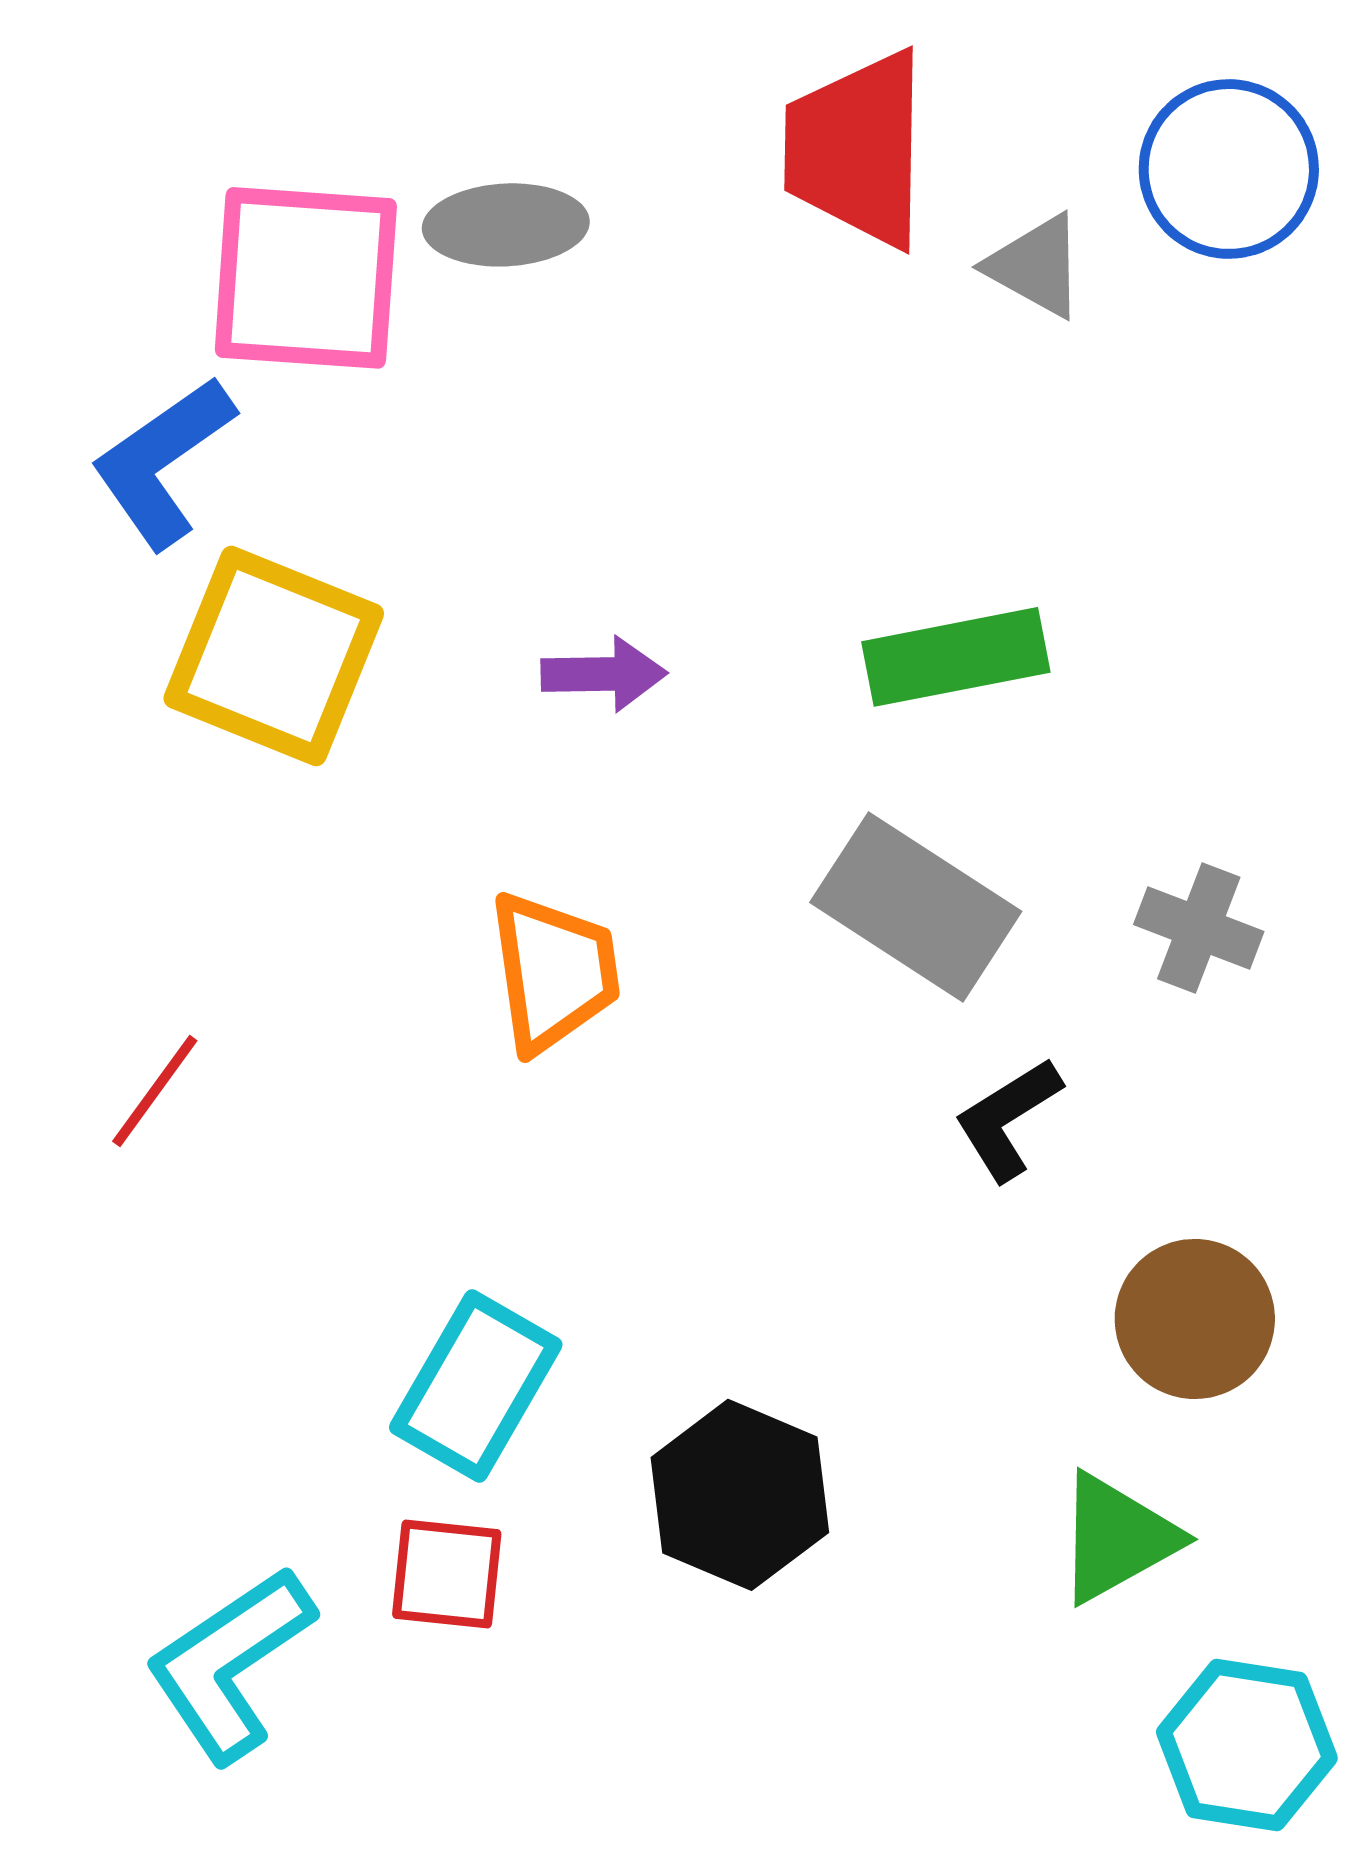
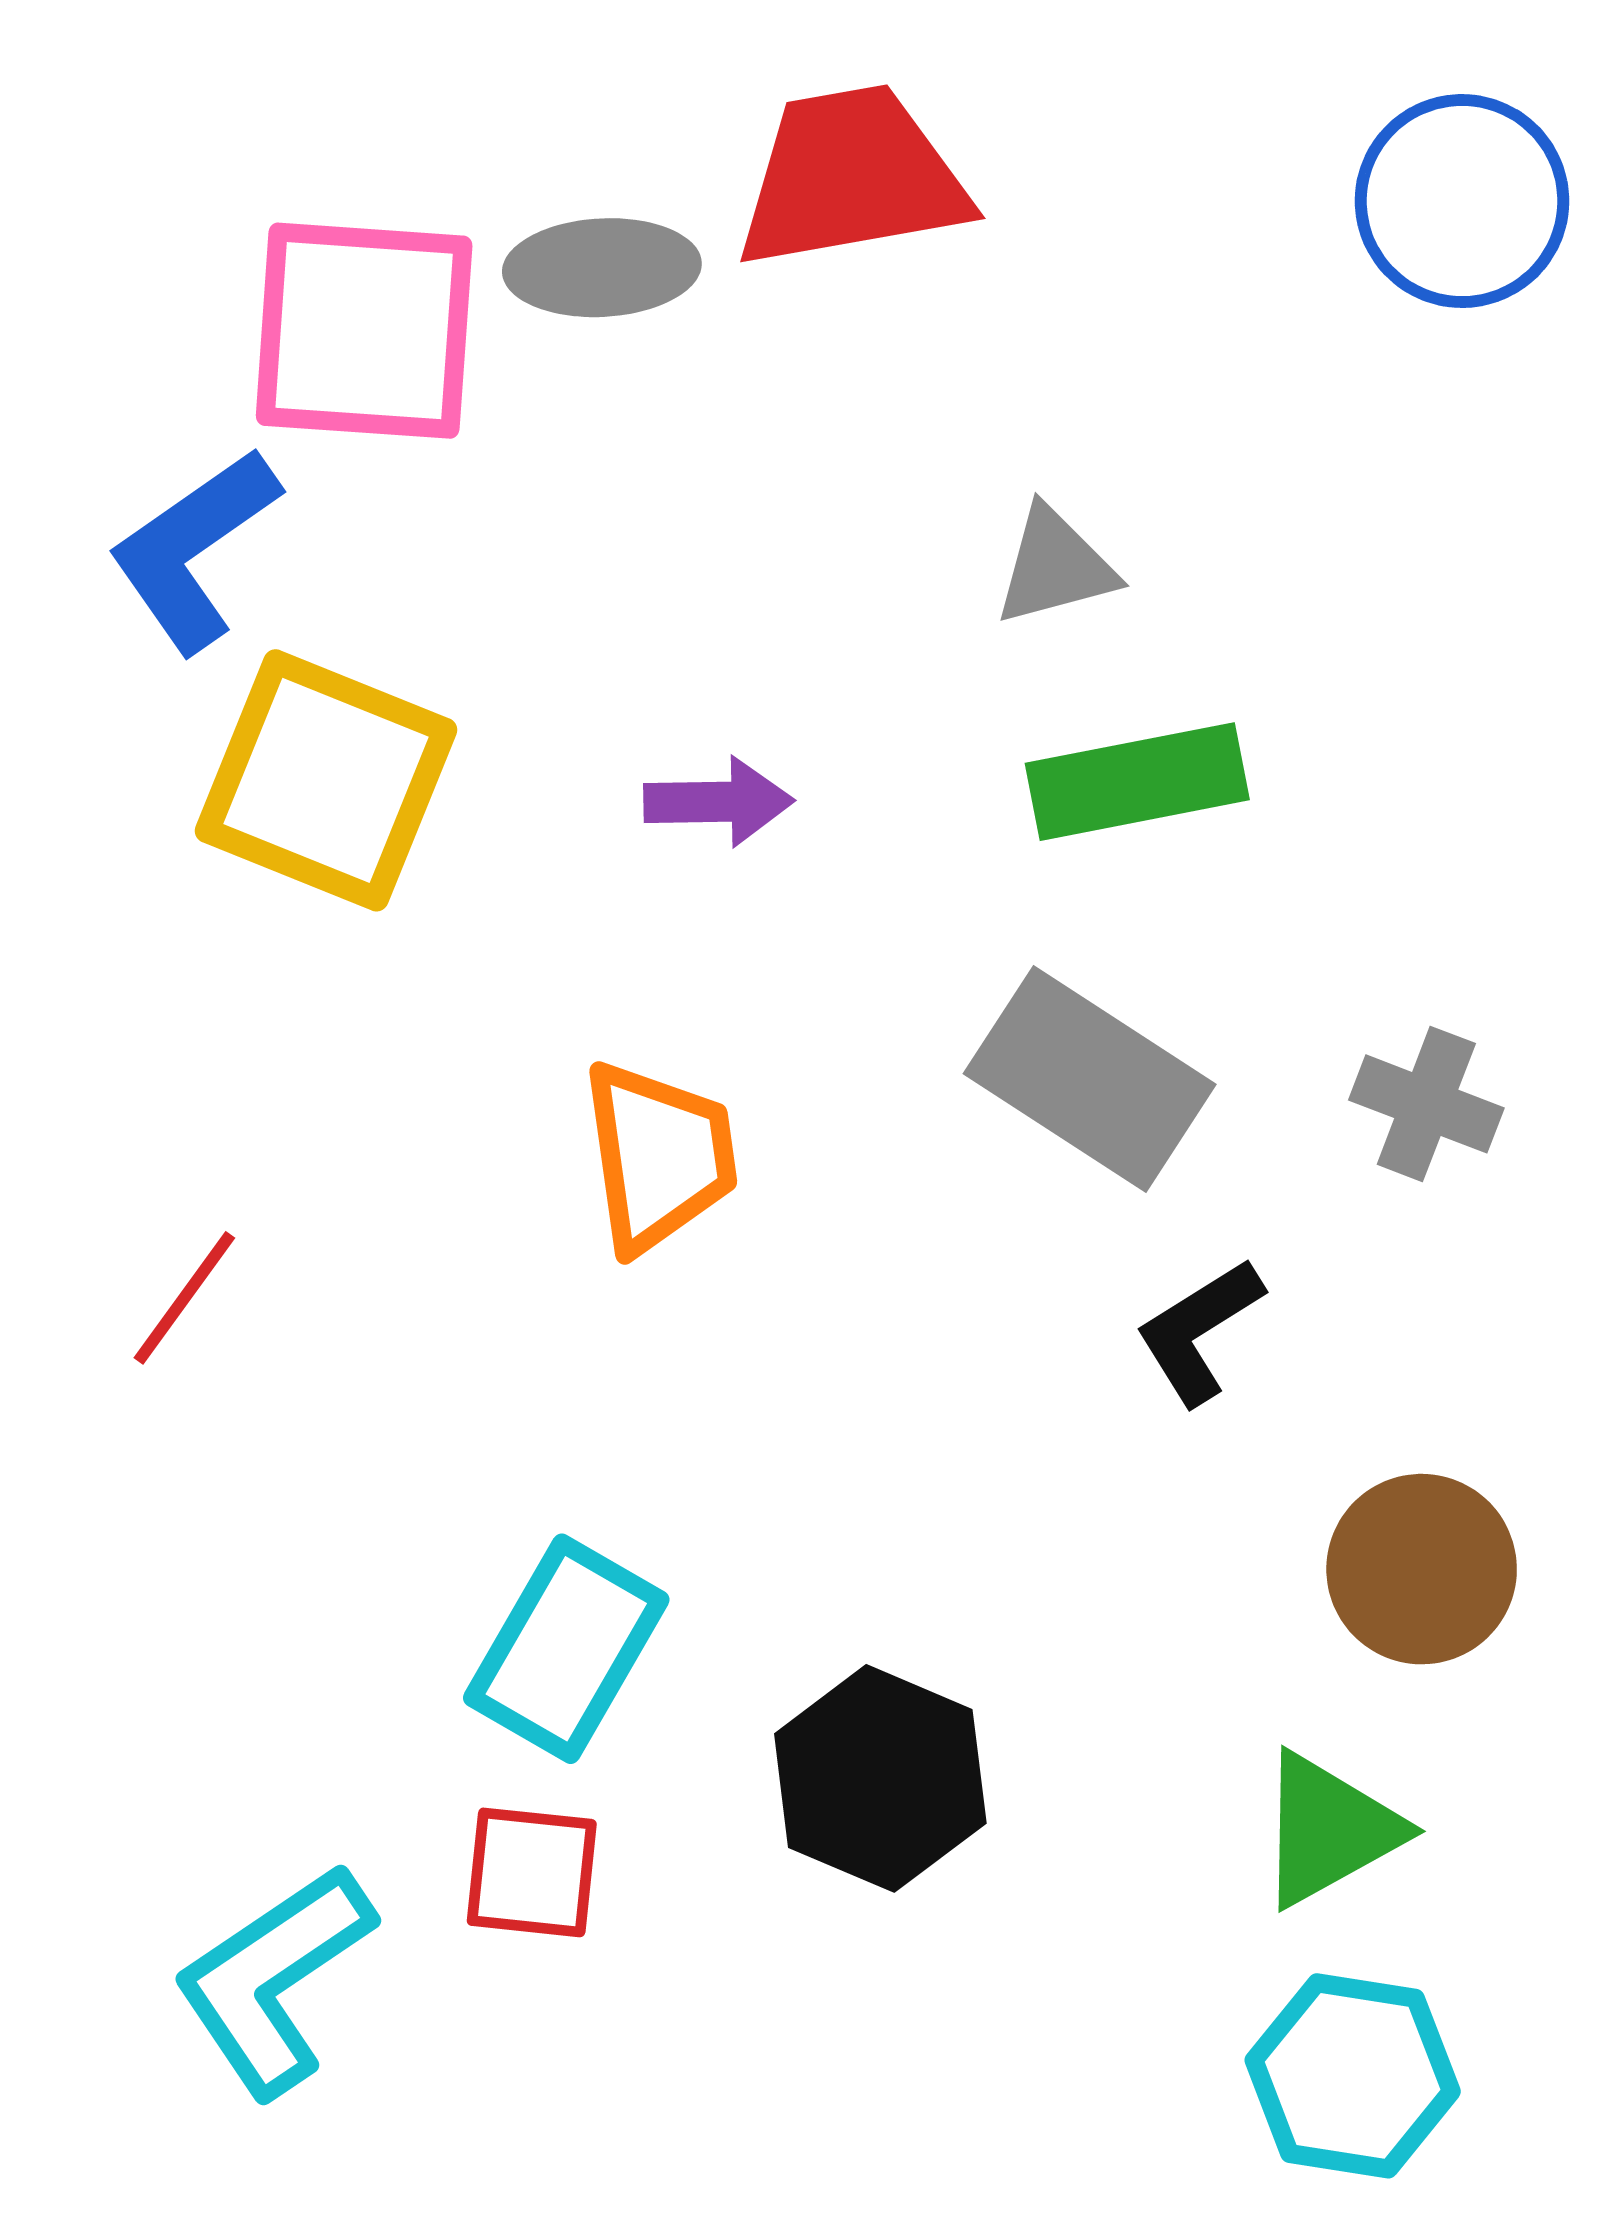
red trapezoid: (857, 149) -> (852, 177), moved, turned 79
gray triangle: (1036, 266) -> (1055, 566), moved, turned -44
cyan hexagon: (1247, 1745) -> (1353, 2076), moved

